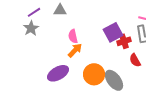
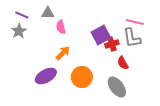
purple line: (34, 12) -> (22, 15), turned 56
pink semicircle: (73, 36) -> (61, 27), moved
gray ellipse: (114, 80) -> (117, 87), moved

